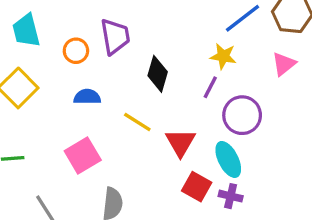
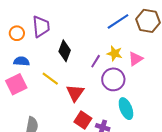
yellow star: (223, 56) -> (115, 53), moved
pink triangle: (284, 64) -> (136, 59), moved
pink square: (83, 156) -> (16, 84), moved
cyan ellipse: (228, 159) -> (126, 109), moved

